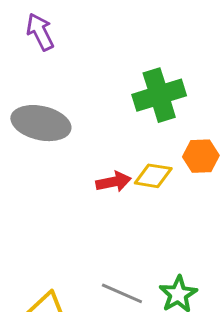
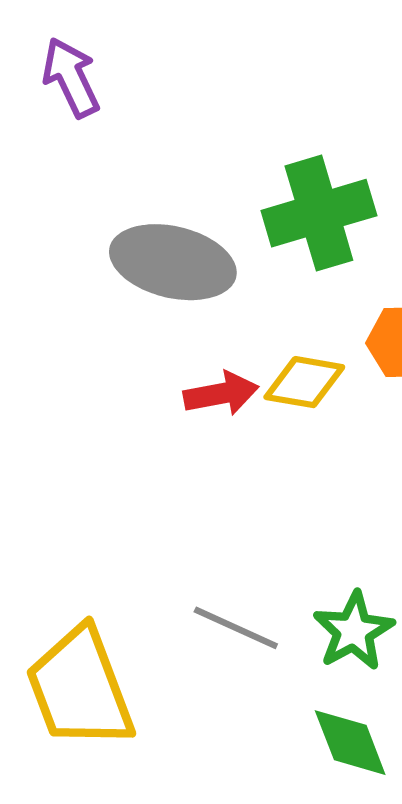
gray ellipse: (41, 123) -> (173, 262), moved

